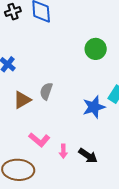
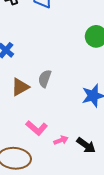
pink arrow: (63, 151) -> (61, 140), turned -112

